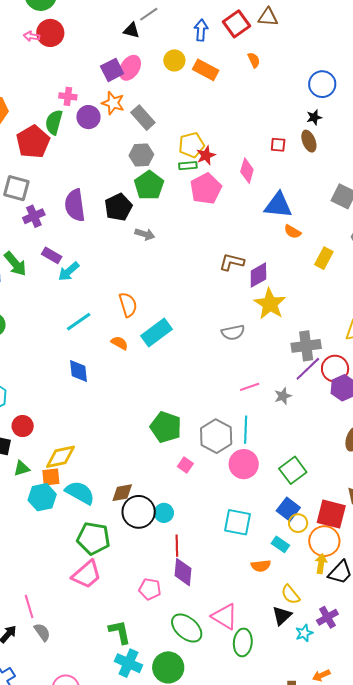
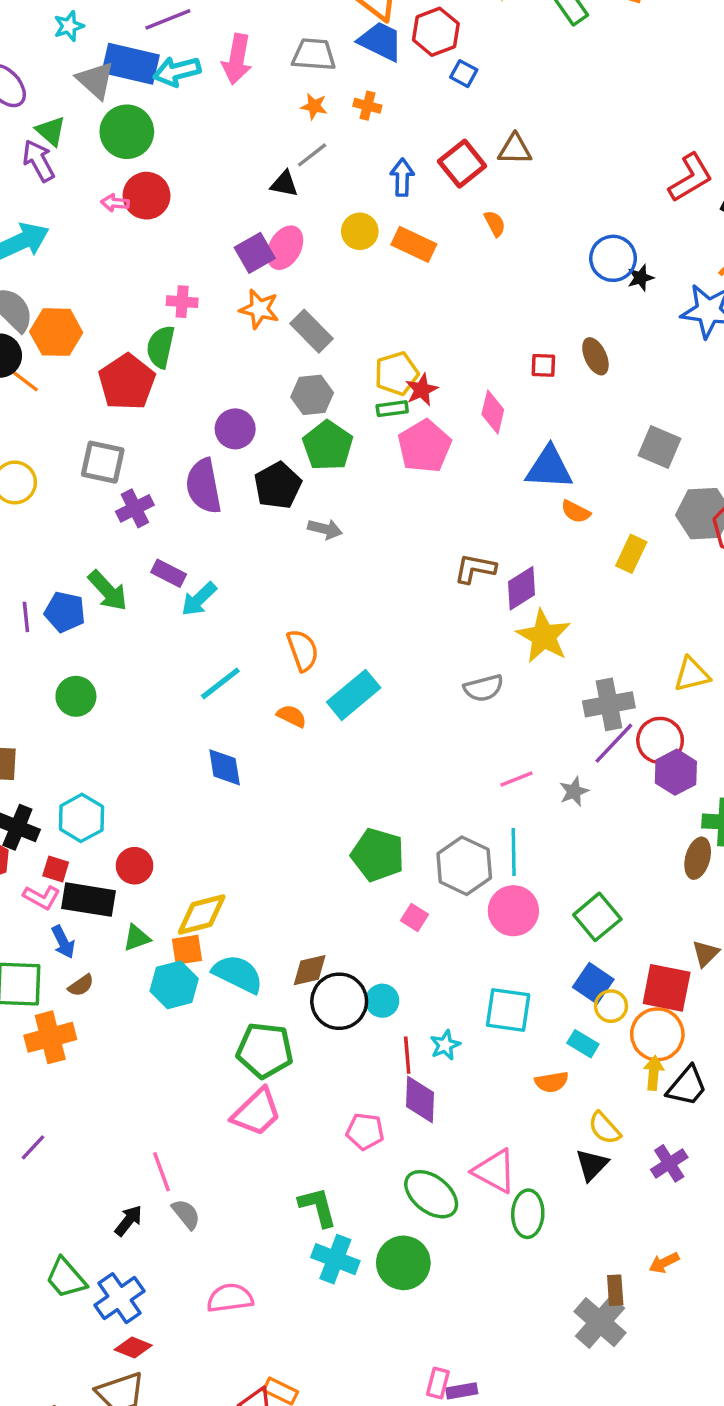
purple circle: (88, 117) -> (235, 429), moved
black star: (314, 117) -> (641, 278), moved
cyan star: (304, 633) -> (445, 1045), moved

